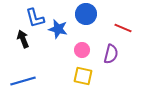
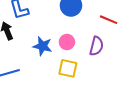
blue star: (58, 29) -> (43, 46), moved

